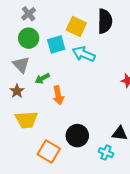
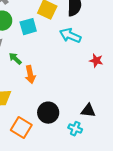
cyan arrow: (84, 54) -> (70, 36), moved
green arrow: (42, 78) -> (15, 59), turned 72

